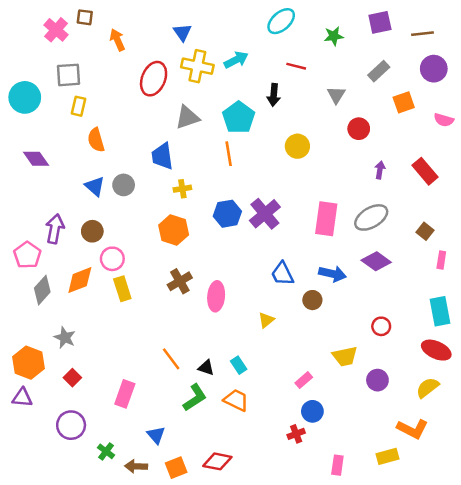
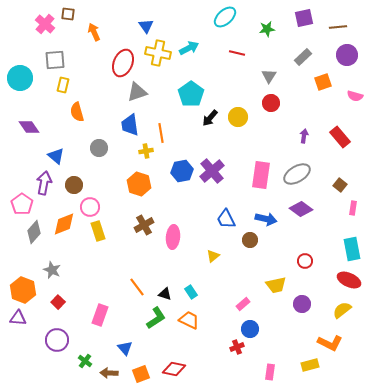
black arrow: (274, 95) -> (210, 118), moved, turned 36
gray triangle: (187, 117) -> (137, 92), moved
red circle: (359, 129) -> (271, 103), moved
orange line: (229, 154) -> (161, 133), moved
blue triangle: (95, 186) -> (56, 156), moved

